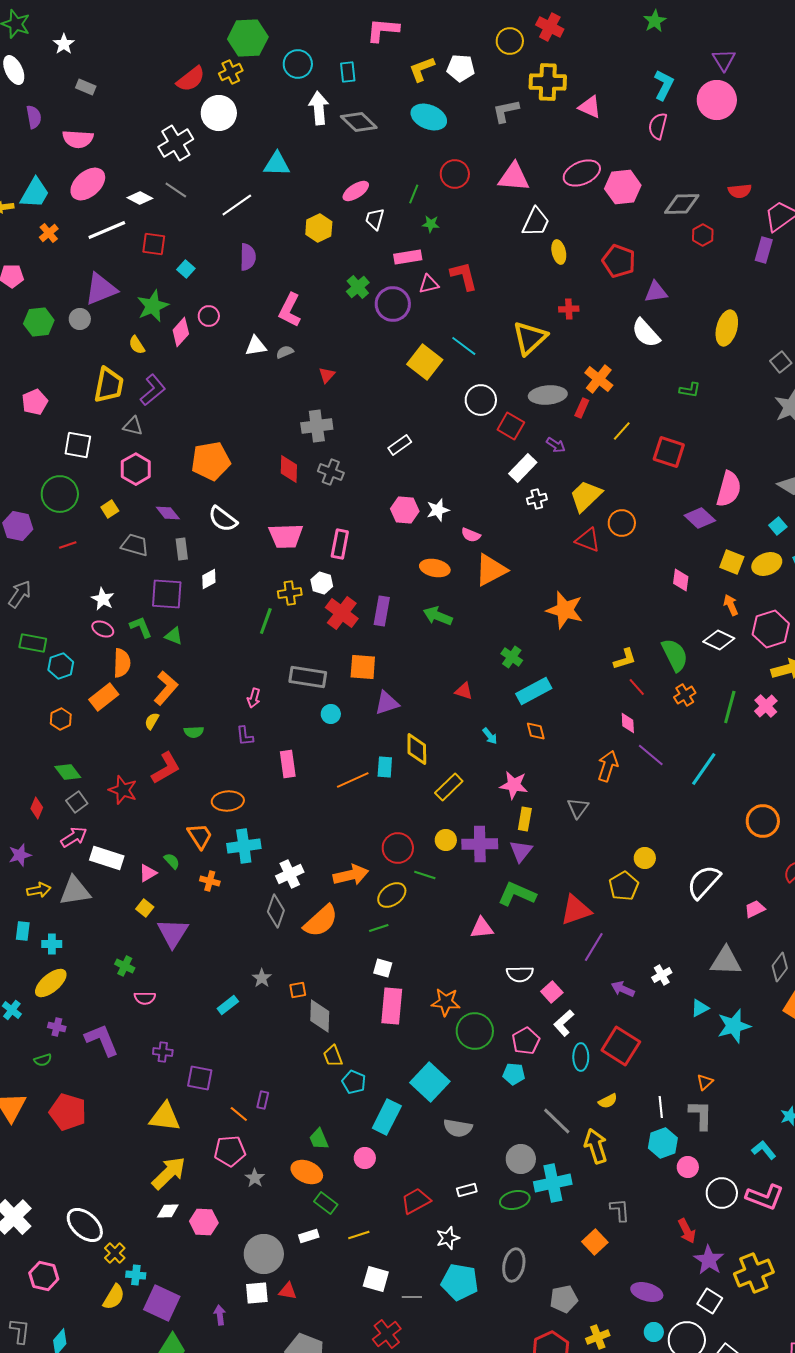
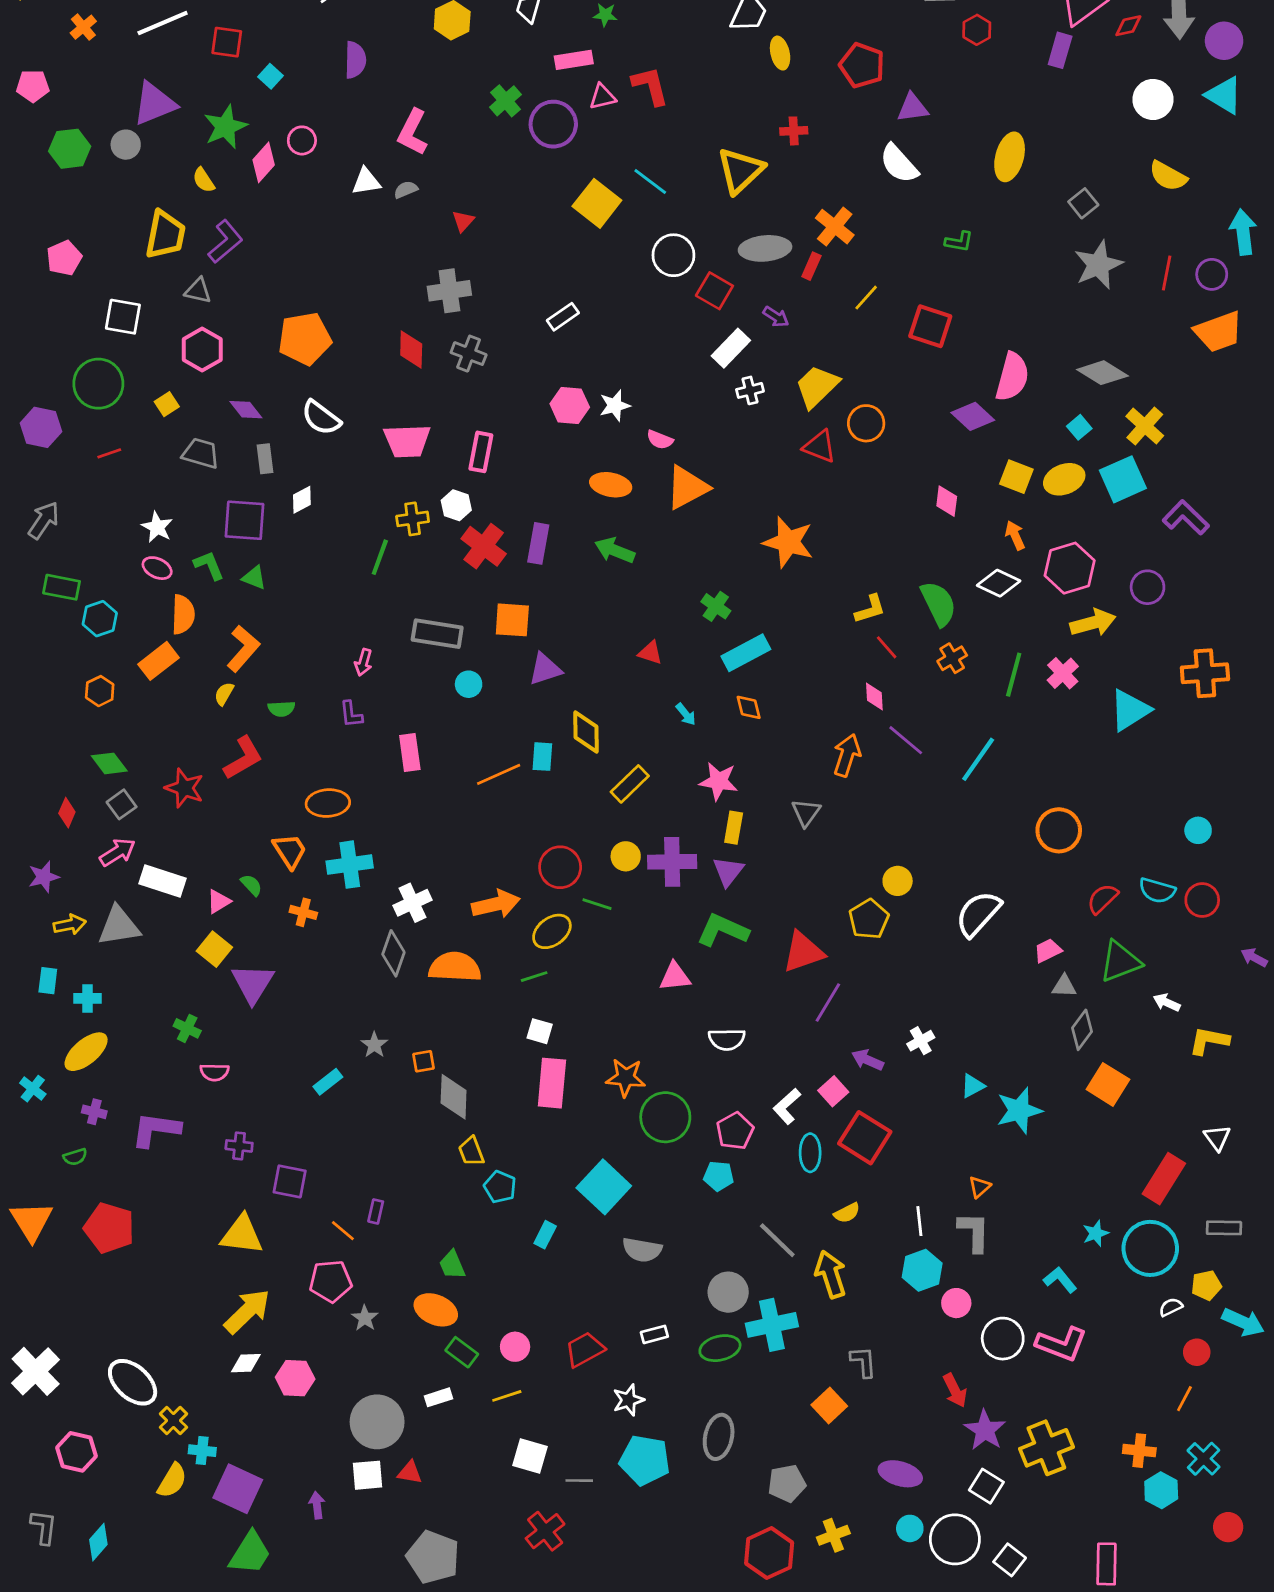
yellow square: (145, 908) -> (214, 949), size x1.4
orange semicircle: (321, 921) -> (455, 967), turned -135
gray triangle: (726, 961) -> (1064, 986), moved, size x0.6
pink square: (552, 992) -> (833, 1091), moved
purple L-shape: (102, 1040) -> (156, 1130), turned -60
cyan rectangle: (387, 1117) -> (545, 1235), size x0.6
pink circle: (365, 1158) -> (515, 1347), moved

